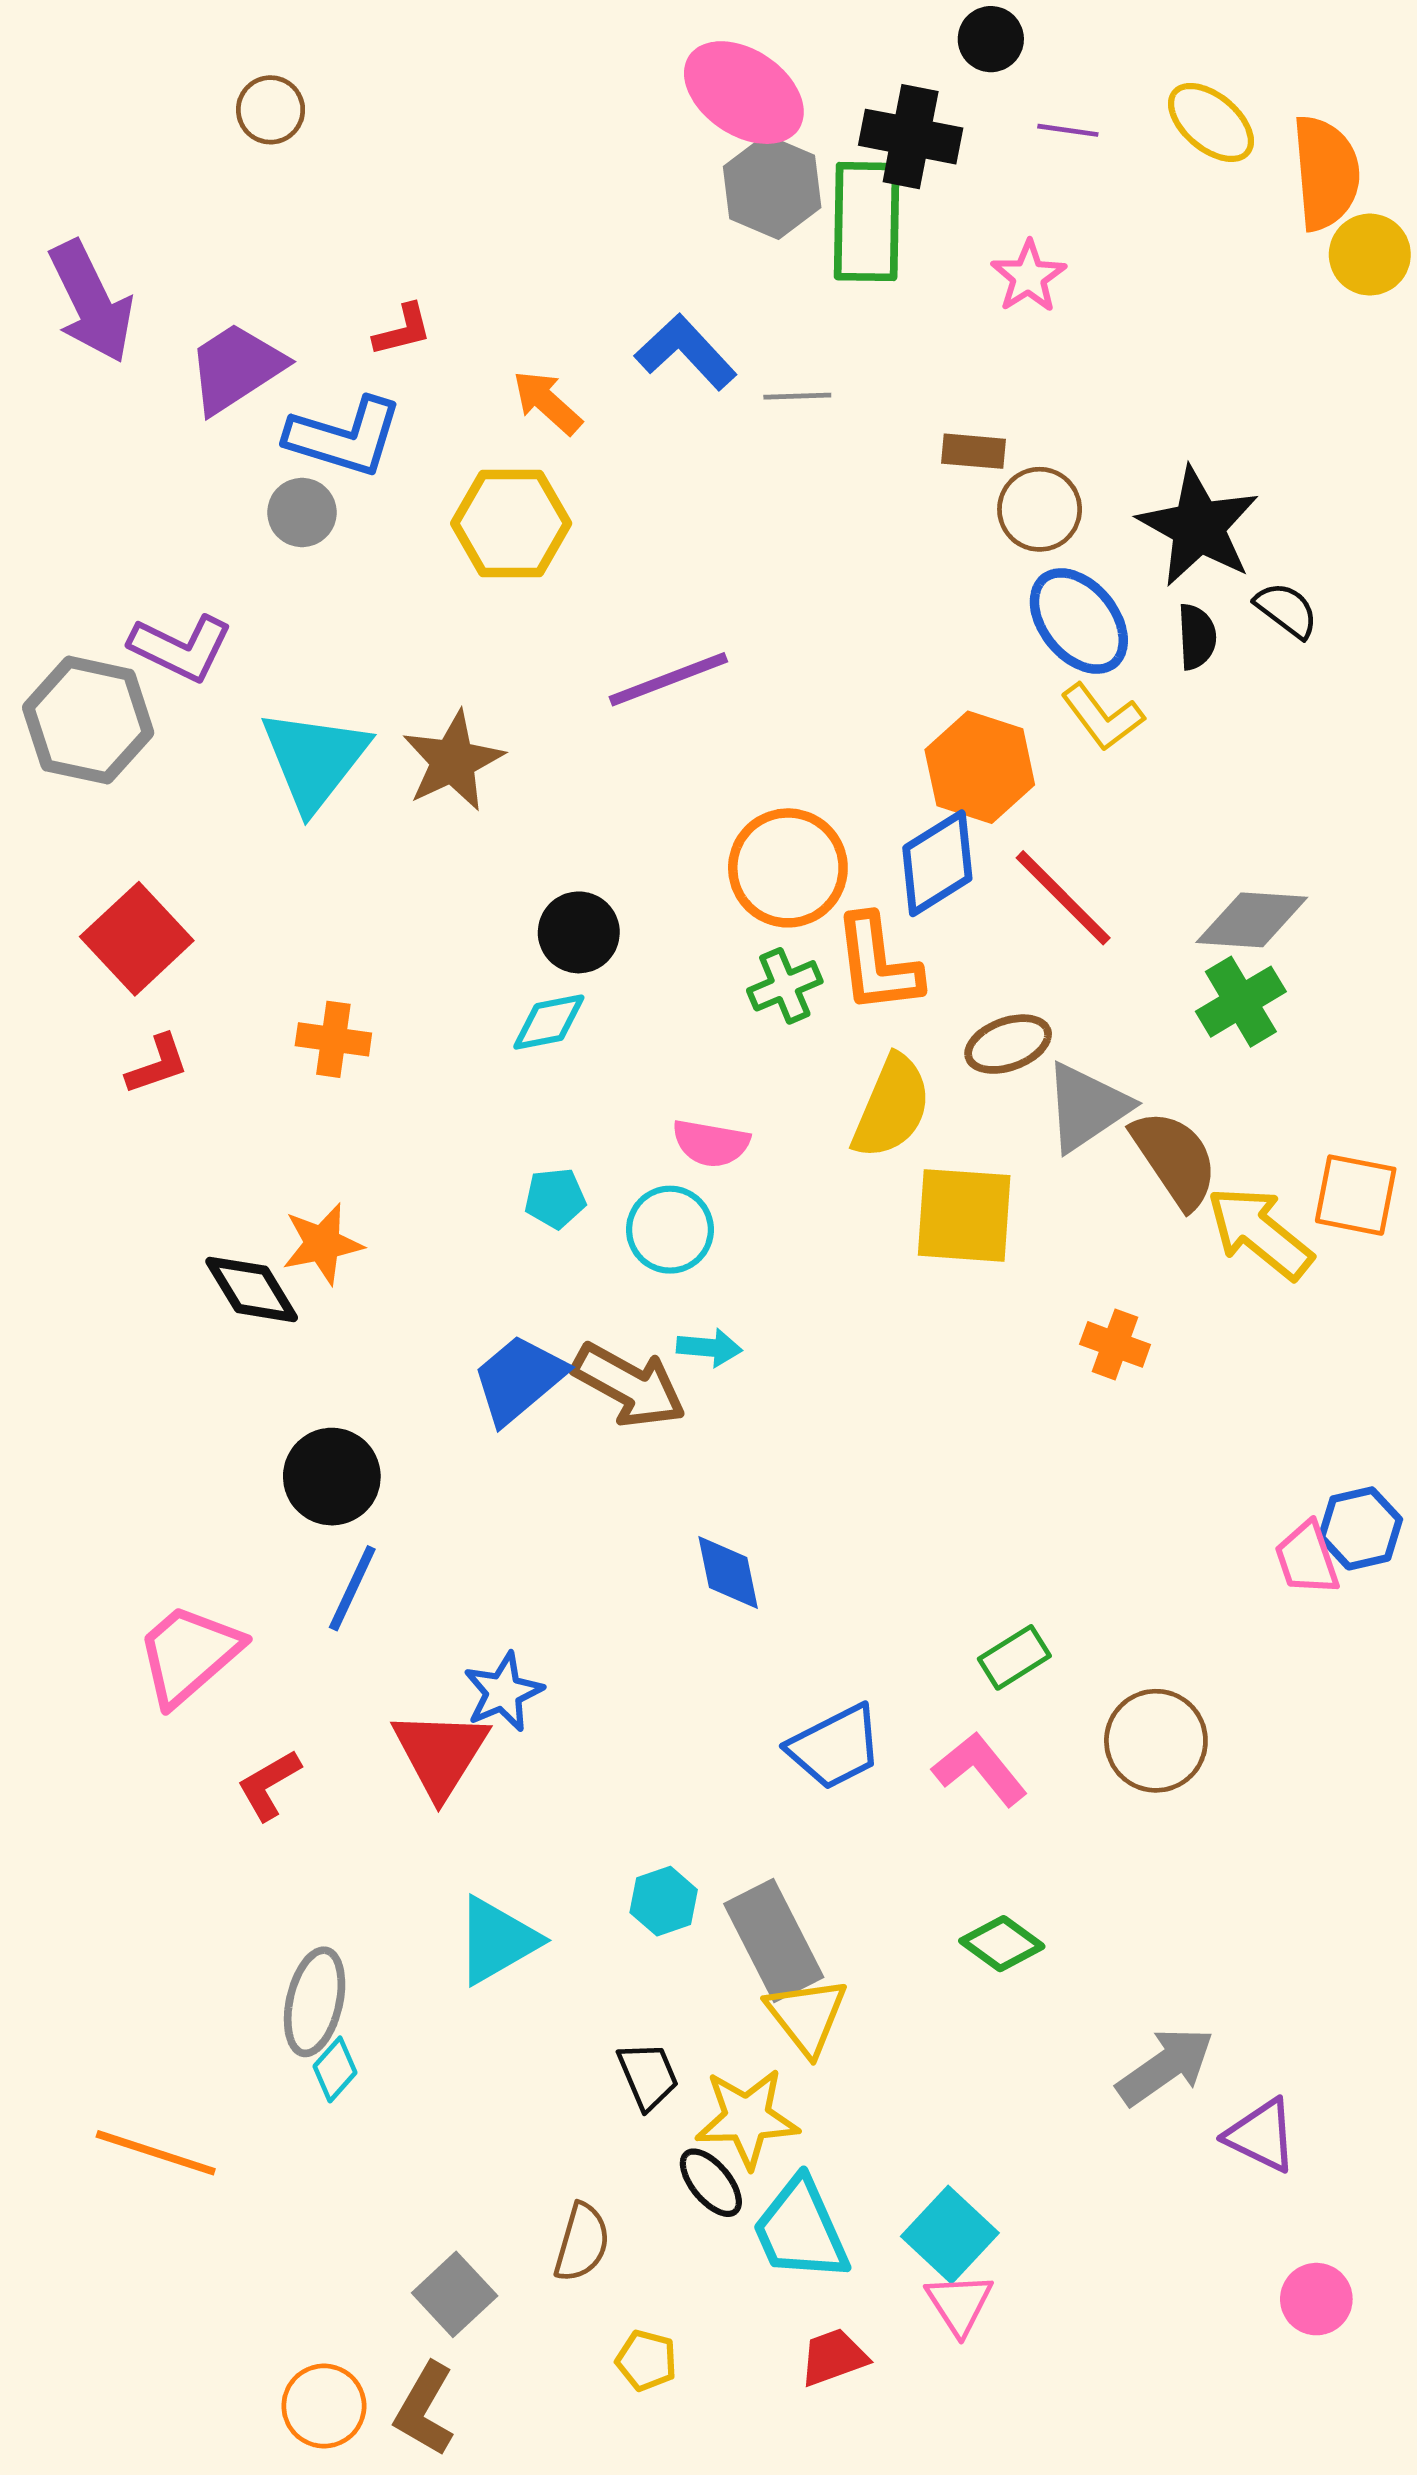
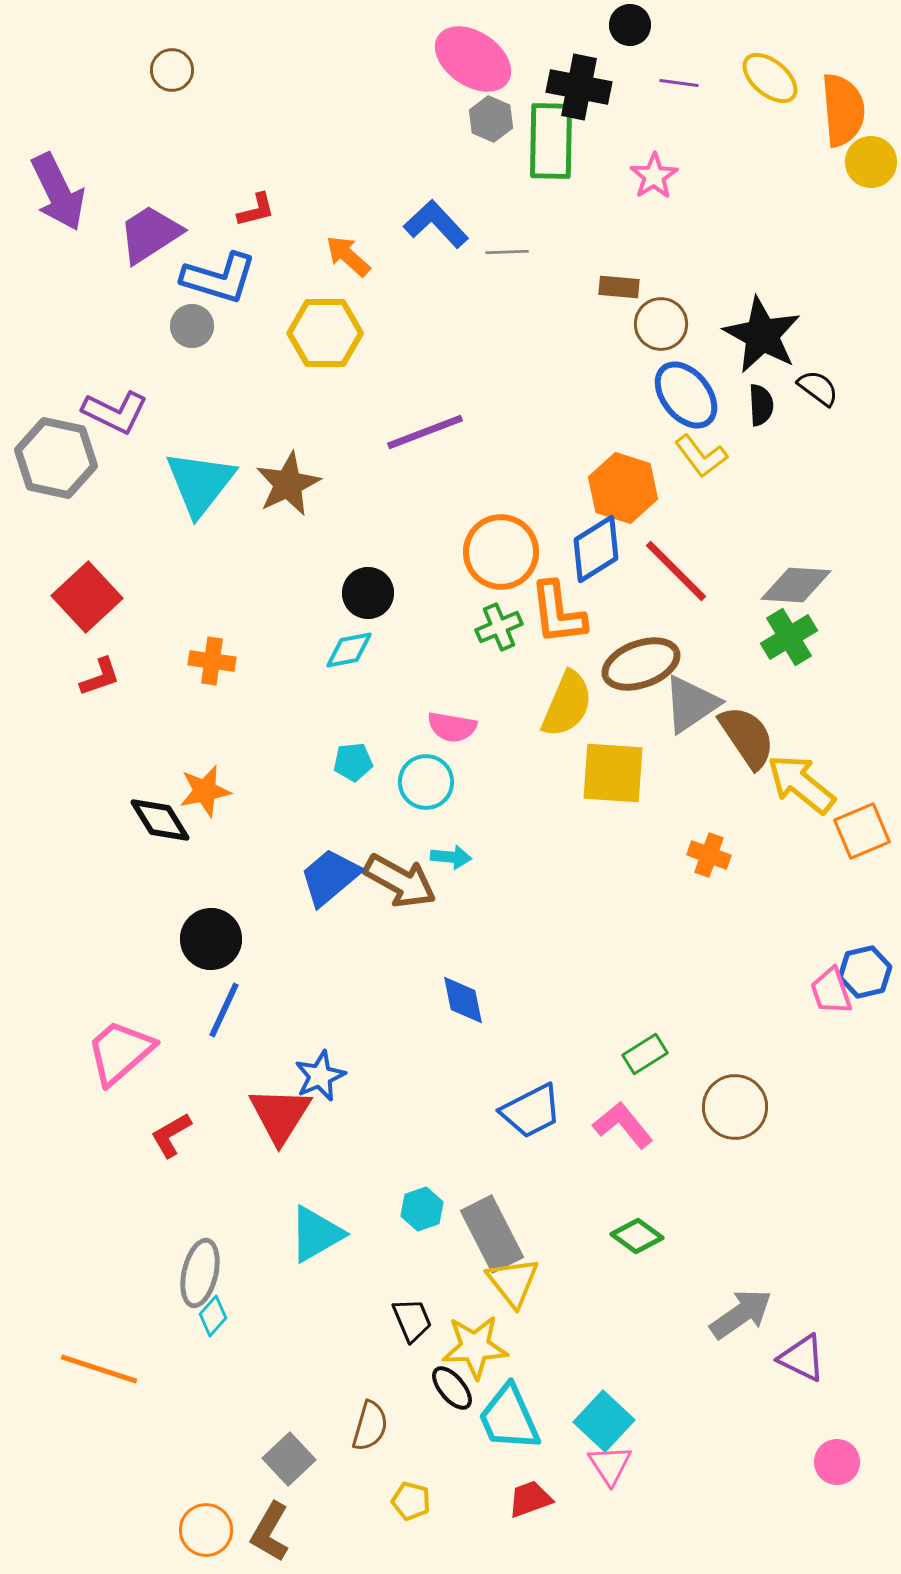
gray hexagon: (772, 187) -> (491, 119), size x0.7
brown ellipse: (1008, 1044) -> (641, 664), size x1.4
orange square: (1356, 1195) -> (862, 831), moved, turned -34

